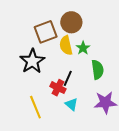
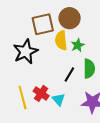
black line: (68, 78) -> (69, 74), moved
red cross: (58, 88) -> (41, 93), moved

